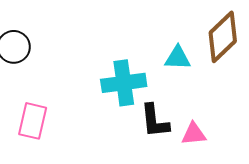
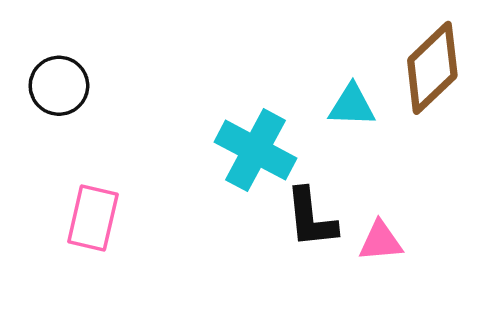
cyan cross: (124, 83) -> (255, 150), turned 36

